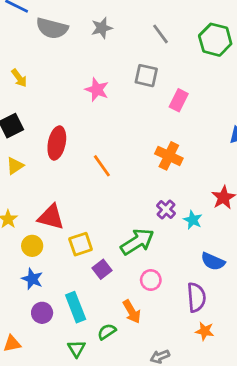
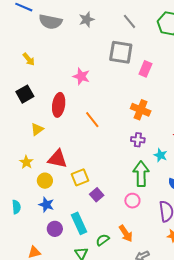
gray square: (146, 76) -> (121, 52), size x1.4
pink star: (97, 90) -> (81, 76), moved
yellow triangle: (15, 166) -> (37, 129), moved
purple cross: (166, 210) -> (138, 140), moved, turned -32
green arrow: (137, 242) -> (141, 174), moved, turned -55
orange arrow: (132, 312) -> (126, 233), moved

